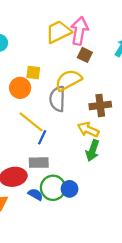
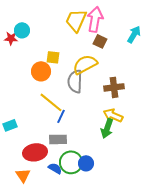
yellow trapezoid: (59, 32) -> (76, 20), turned -40
yellow arrow: (88, 130) -> (113, 115), moved

